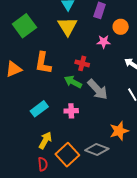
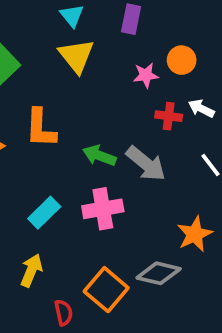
orange circle: (121, 27) -> (182, 60), moved
red cross: (82, 63) -> (169, 116), moved
pink cross: (71, 111) -> (103, 209), size x1.5
yellow arrow: (45, 140) -> (31, 270), moved

